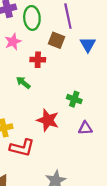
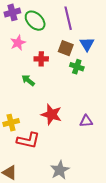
green ellipse: (32, 18) -> (35, 21), turned -40
brown square: (57, 40) -> (66, 48), moved
green cross: (74, 99) -> (77, 67), moved

